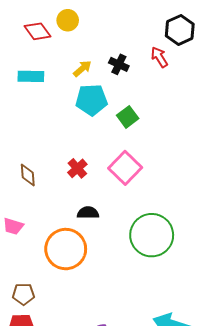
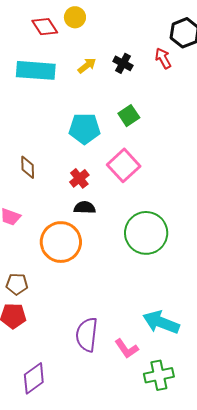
cyan rectangle: (31, 76) -> (36, 70), size x1.5
cyan pentagon: (92, 100) -> (84, 129), moved
red cross: (77, 168) -> (79, 178), moved

